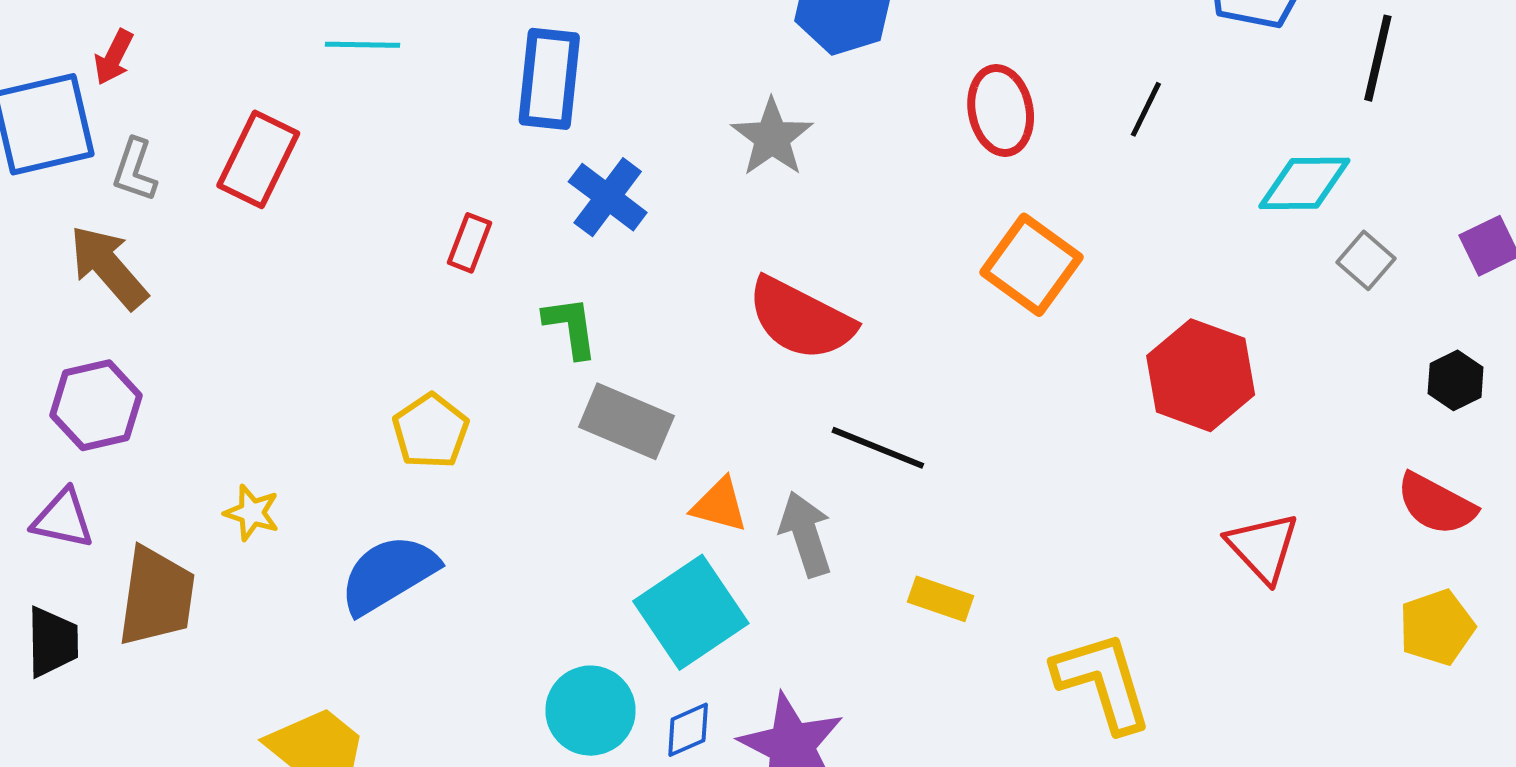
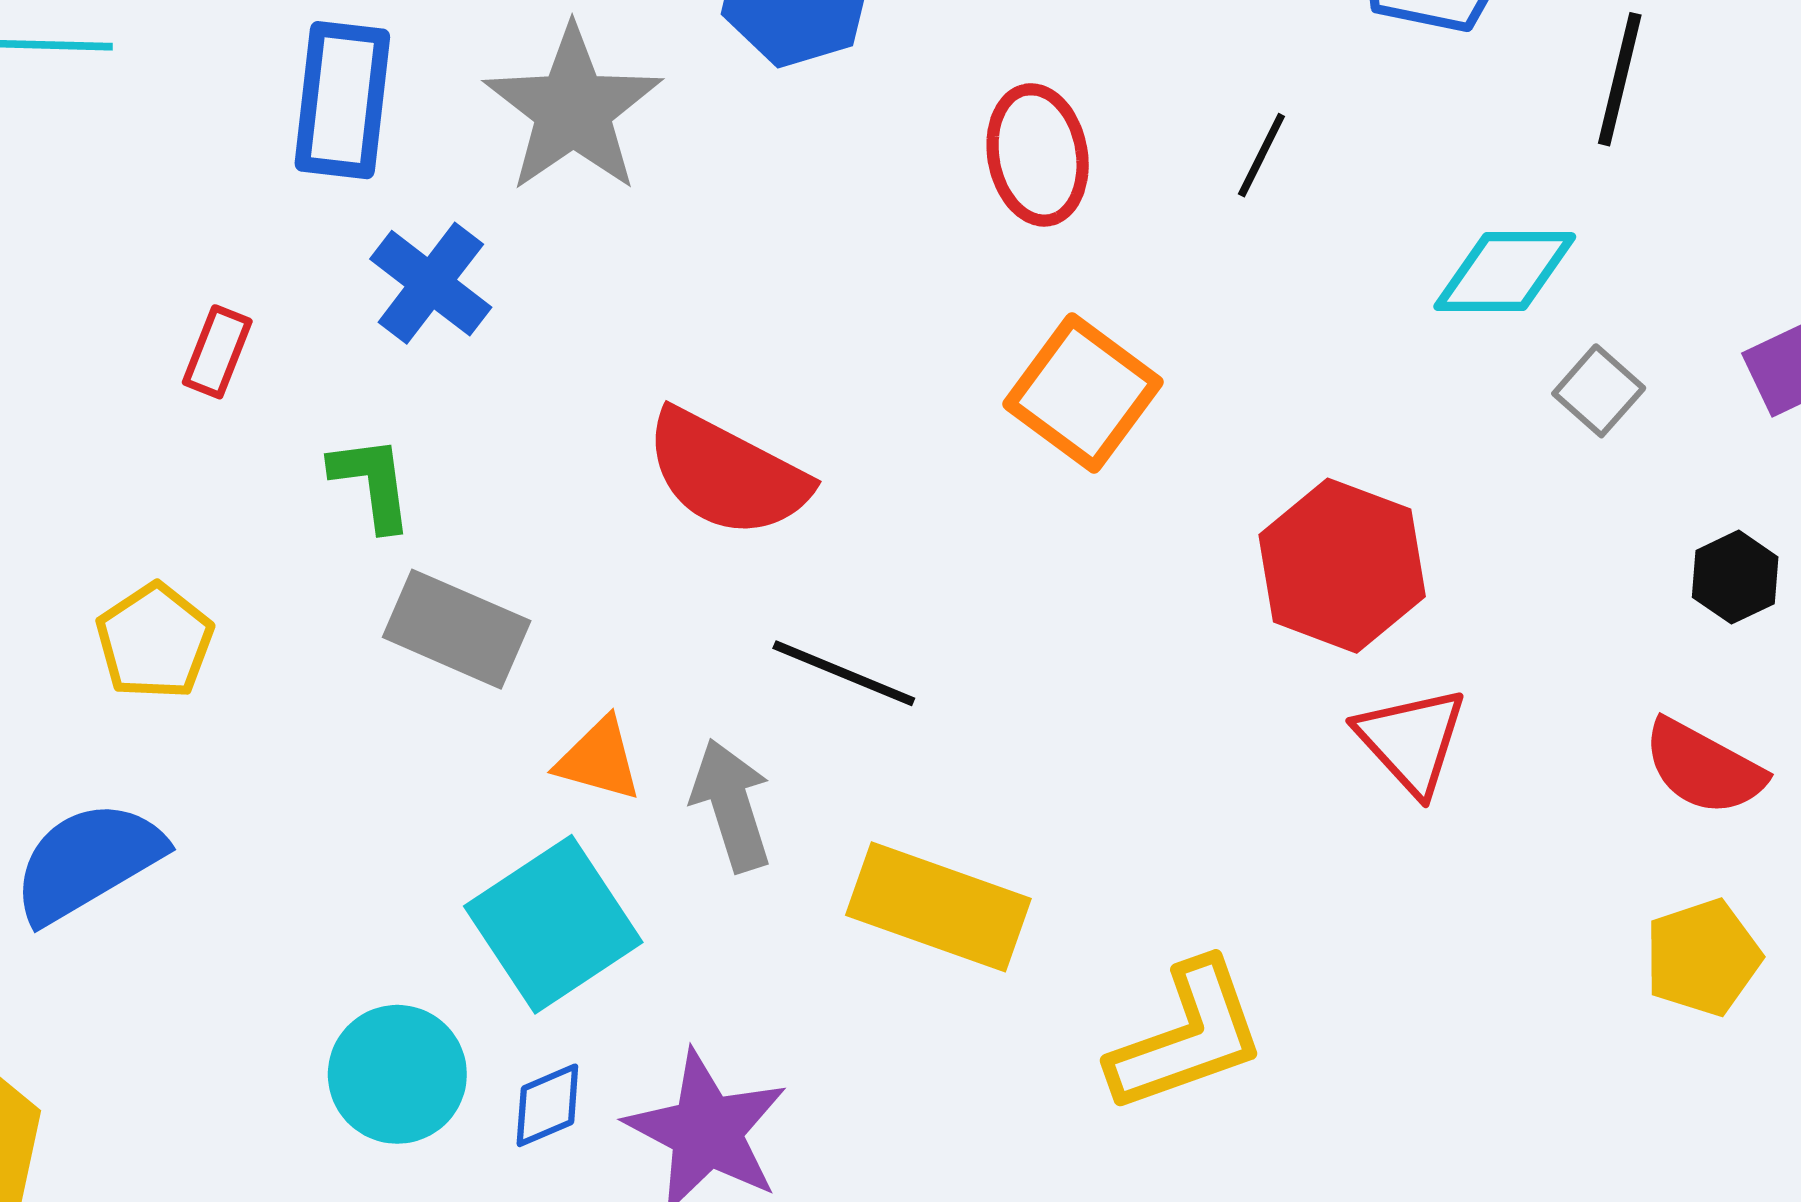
gray star: (772, 137) -> (573, 109), moved, size x1.4
red triangle: (1263, 547) -> (1412, 740), moved
yellow rectangle: (941, 599) -> (938, 907), size x1.8
yellow L-shape: (1103, 682) -> (1187, 1037), turned 87

